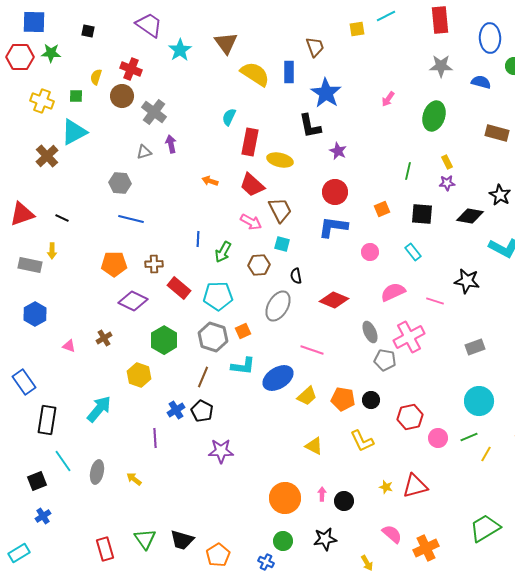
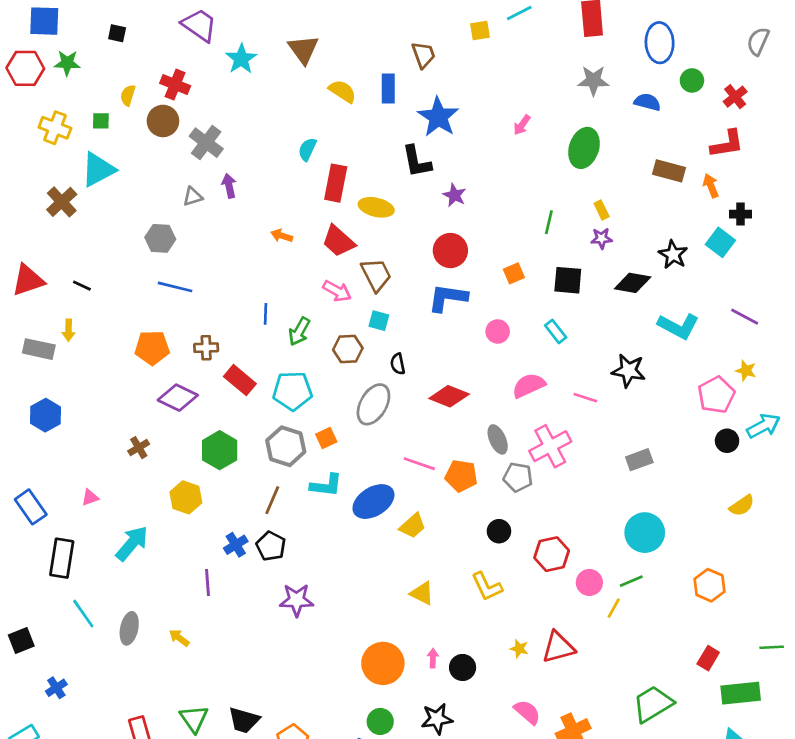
yellow semicircle: (255, 74) -> (342, 91), size x0.7
pink triangle: (69, 346) -> (90, 497), moved, turned -40
orange pentagon: (343, 399) -> (461, 476), moved
yellow line: (486, 454) -> (614, 608), moved
black square: (37, 481) -> (21, 641), moved

